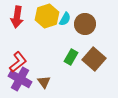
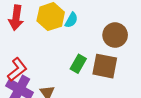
brown circle: (85, 24) -> (115, 35), moved
brown square: (94, 59) -> (105, 66), turned -30

